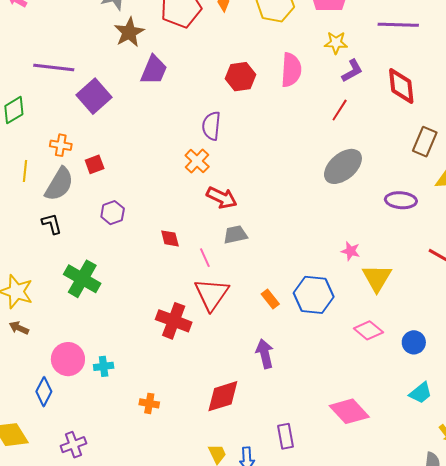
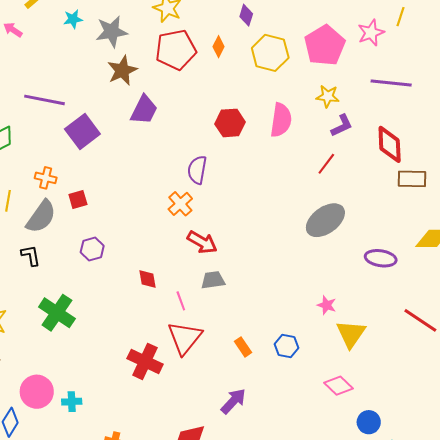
brown rectangle: (425, 142) -> (412, 179), moved, turned 64
blue hexagon: (314, 295) -> (287, 346), size x0.6
blue circle: (414, 342) -> (369, 422), moved
purple arrow: (265, 354) -> (233, 401), turned 52

